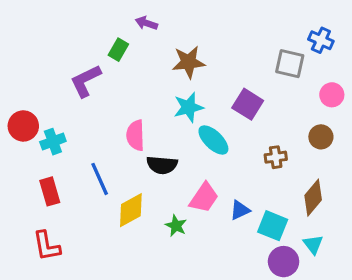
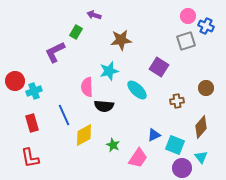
gray square: (290, 64) -> (186, 41), turned -30
pink circle: (332, 95) -> (188, 16), moved
cyan star: (188, 107) -> (109, 71), moved
pink trapezoid: (204, 198) -> (138, 158), moved

